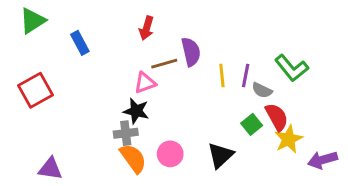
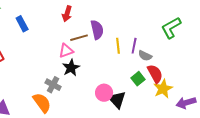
green L-shape: (292, 68) -> (171, 28), moved, turned 100
black star: (136, 111) -> (71, 68), moved, turned 30
gray cross: (126, 133) -> (53, 85), turned 35
pink circle: (170, 154) -> (104, 93), moved
black triangle: (220, 155) -> (117, 100), turned -30
orange semicircle: (133, 158) -> (42, 103), moved

